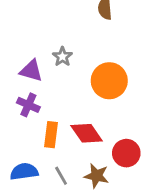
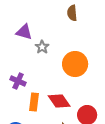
purple triangle: (31, 71) -> (24, 32), moved

